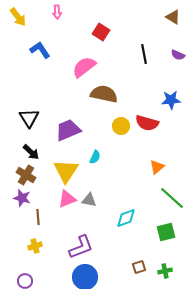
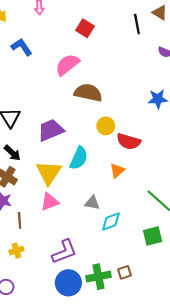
black line: (144, 54) -> (137, 24), moved
red semicircle: (147, 123) -> (129, 141), moved
cyan semicircle: (95, 157) -> (79, 158), size x1.6
orange triangle: (157, 167) -> (117, 171), moved
gray triangle: (89, 200) -> (92, 203), moved
green cross: (165, 271) -> (99, 277), moved, size x1.6

